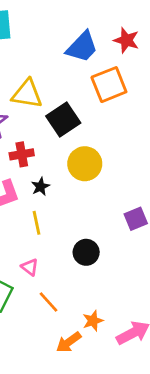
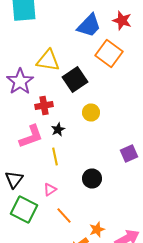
orange square: (109, 85) -> (109, 54), turned -32
yellow circle: (85, 164) -> (91, 112), size x0.7
pink triangle: (30, 267) -> (50, 190), turned 48

